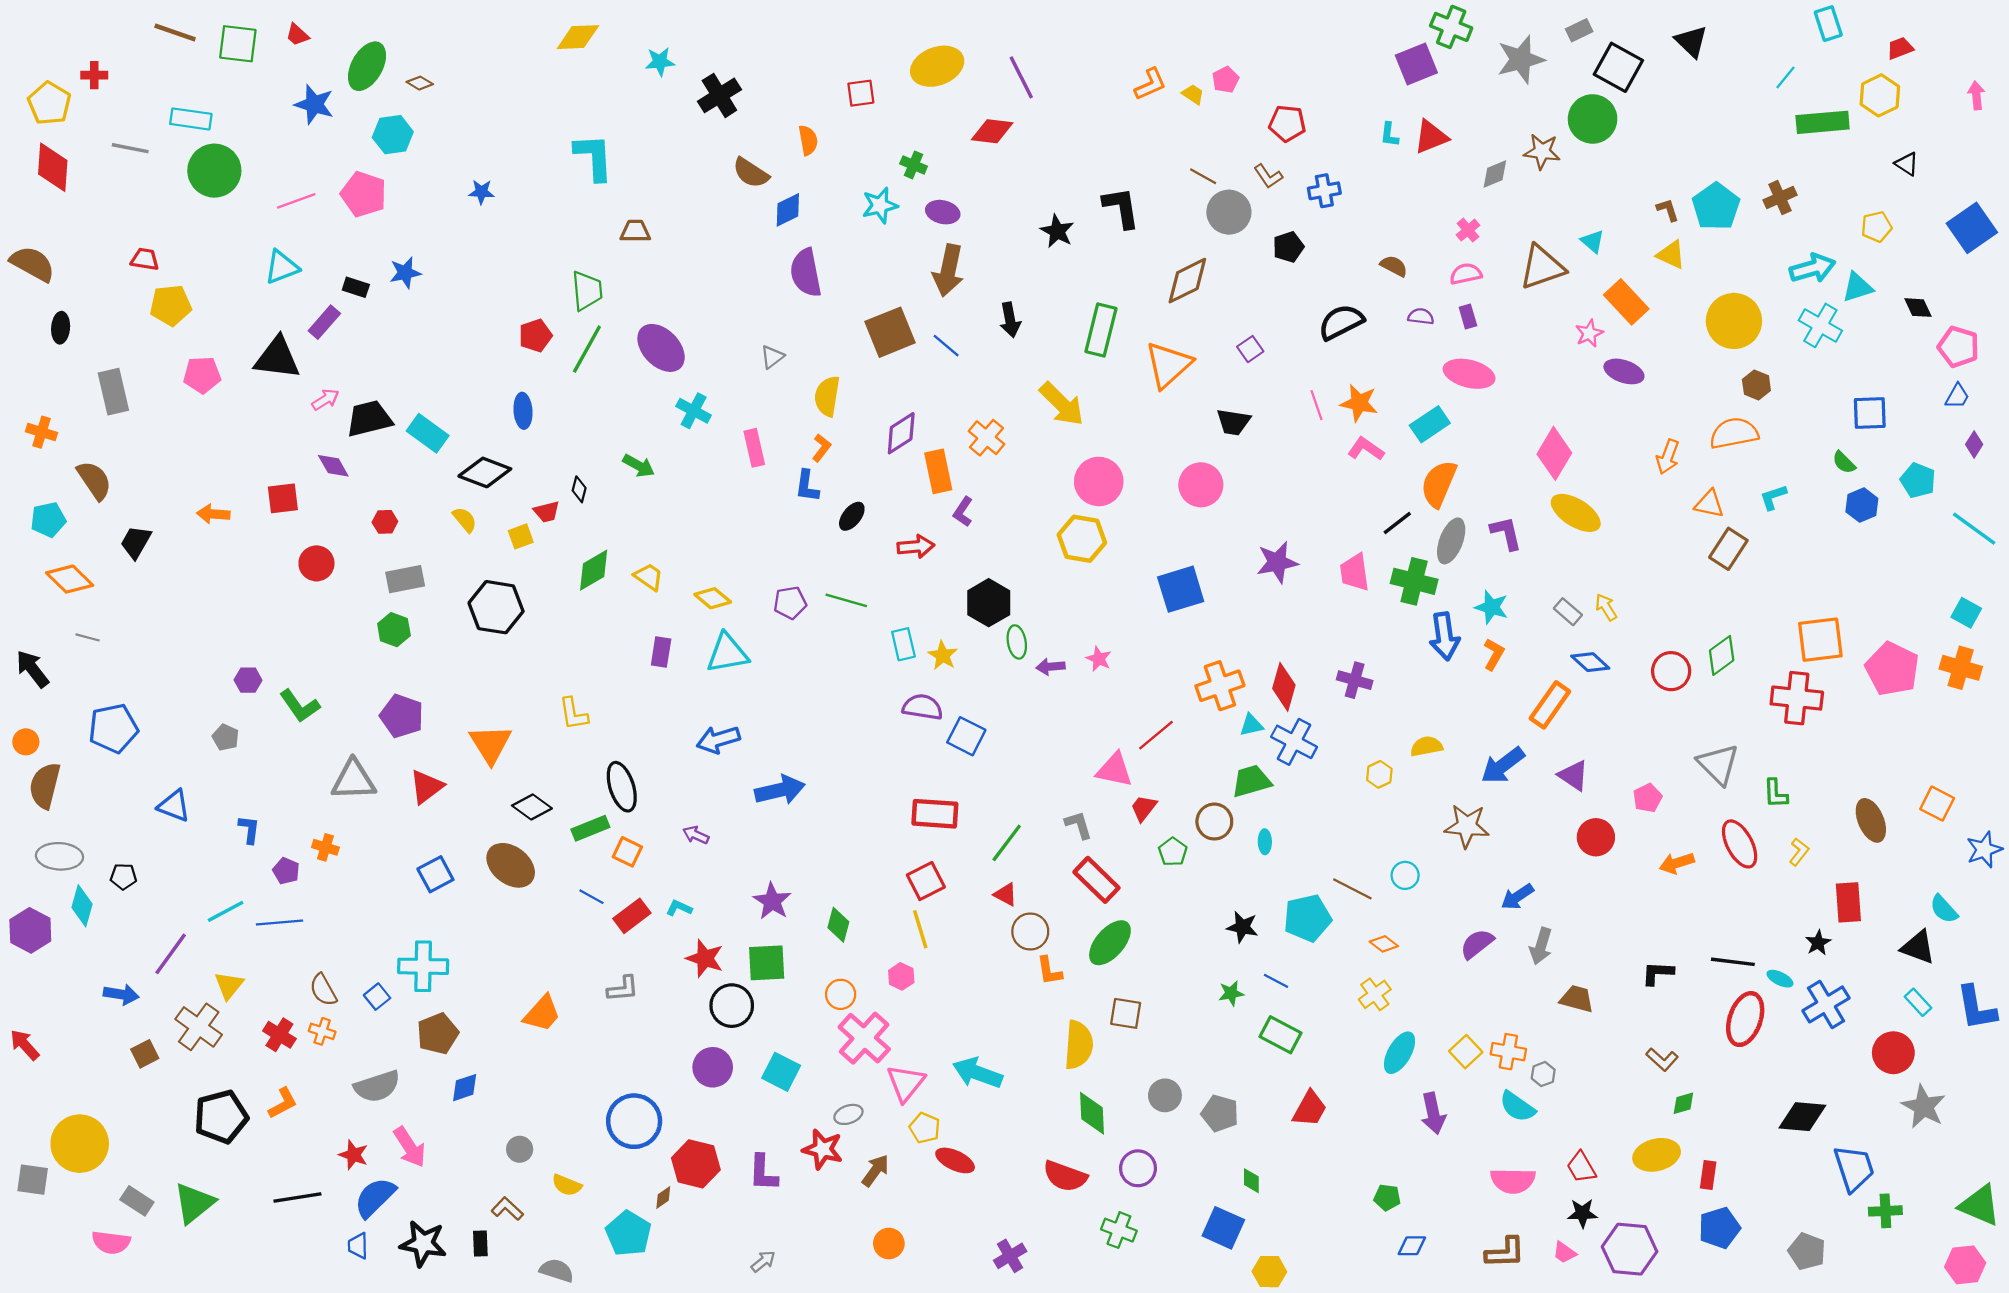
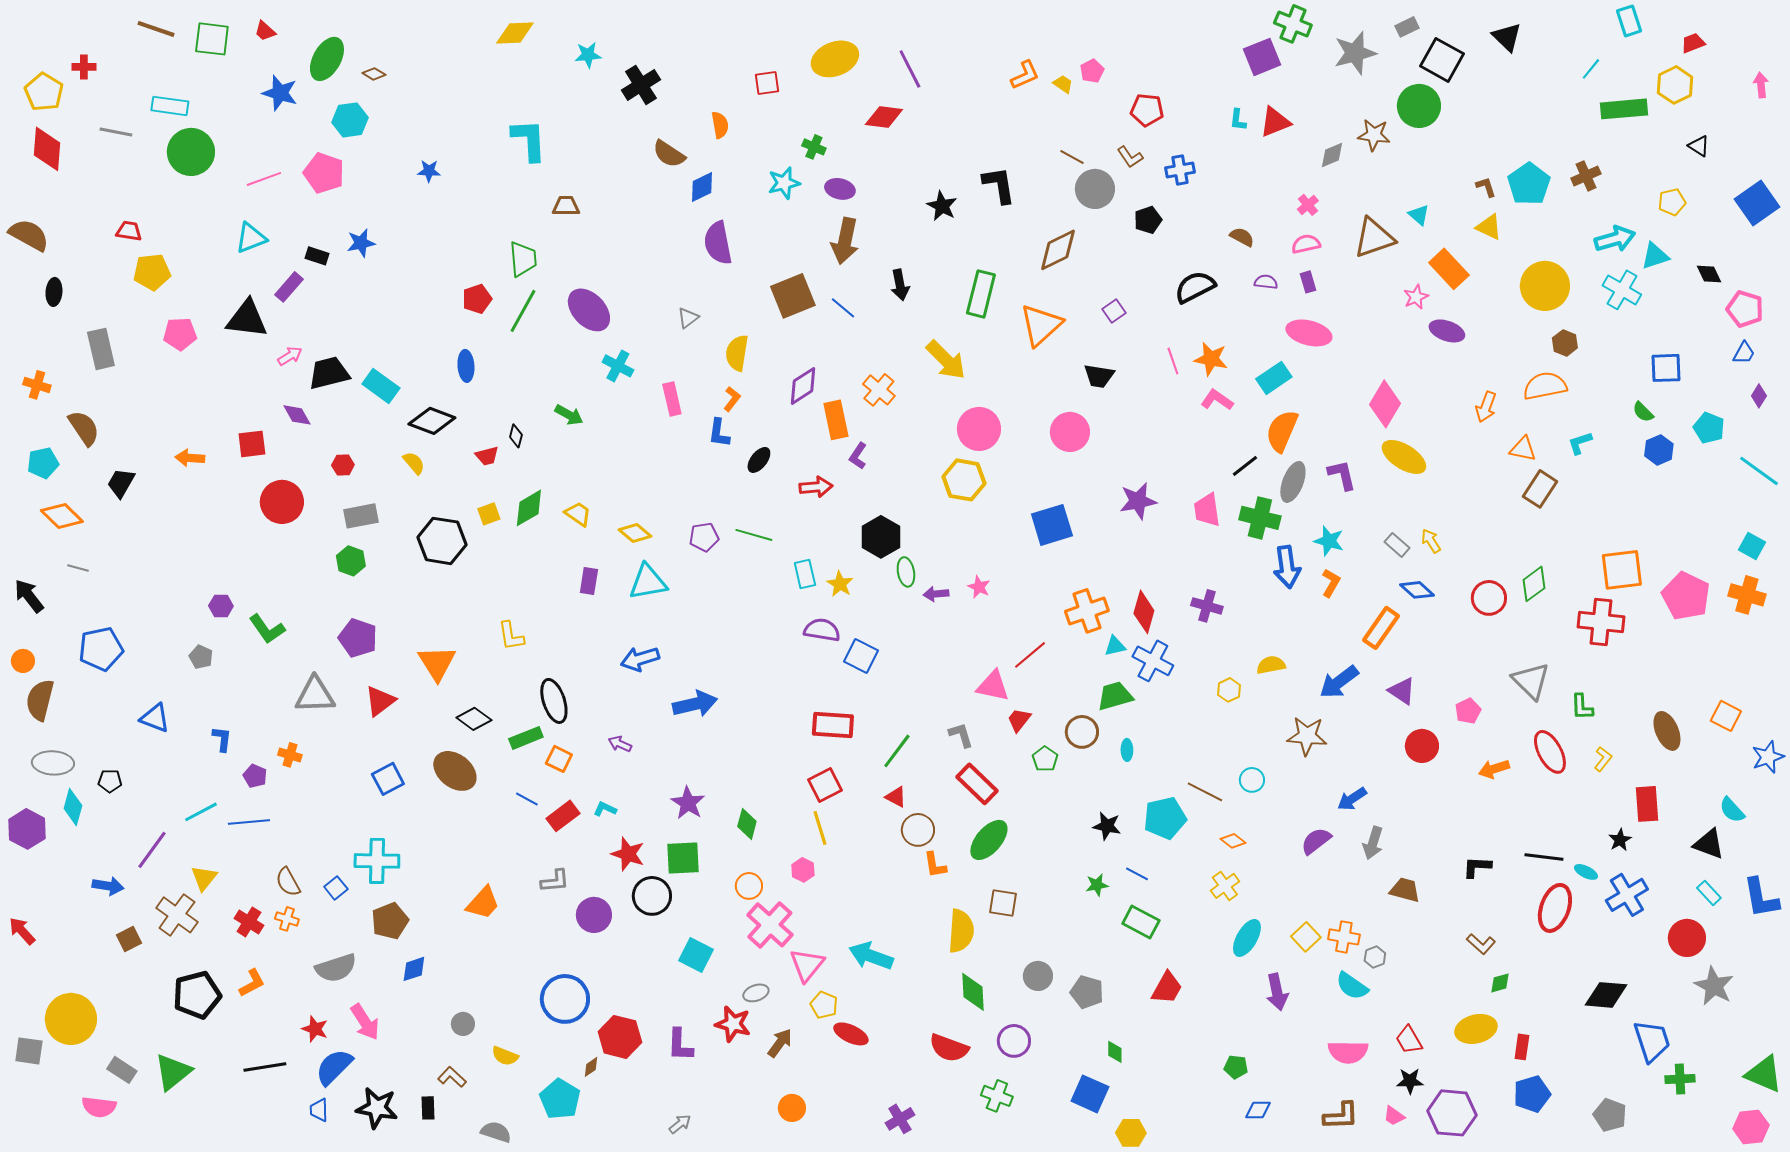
yellow square: (521, 536) -> (489, 514), moved
red circle: (316, 563) -> (282, 502), size x1.4
purple circle: (713, 1067) -> (594, 915), moved

